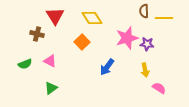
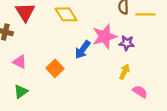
orange square: (82, 42) -> (55, 68), moved
blue arrow: (107, 67) -> (83, 50), moved
yellow arrow: (145, 70) -> (124, 72), turned -144

